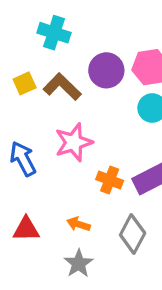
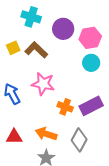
purple circle: (106, 70) -> (63, 29), moved
pink star: (74, 142) -> (43, 84), turned 30
orange arrow: (79, 224) -> (46, 134), size x1.5

